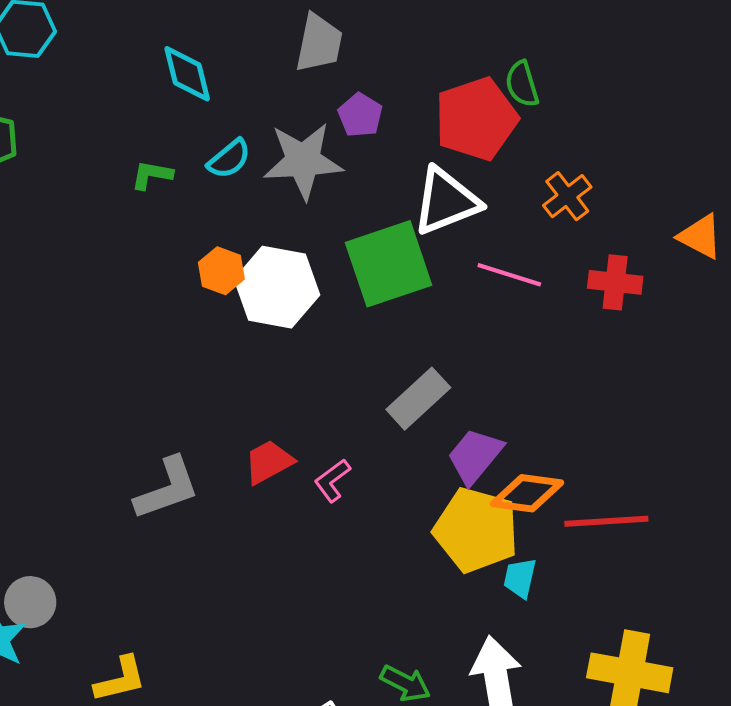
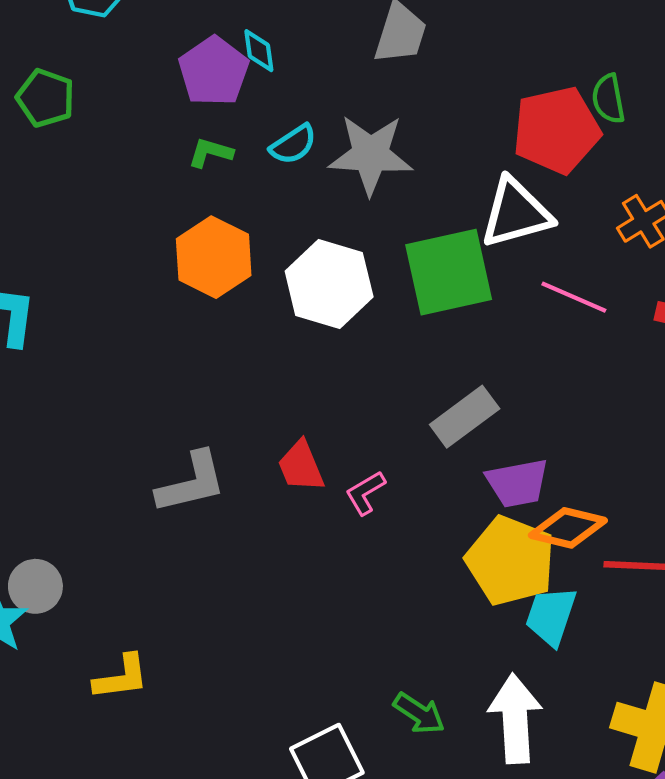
cyan diamond: (187, 74) -> (259, 51), size x0.7
purple pentagon: (360, 115) -> (214, 71), moved, size x1.5
orange hexagon: (221, 271) -> (214, 257), moved, size x1.6
purple trapezoid: (475, 456) -> (517, 483), turned -146
red trapezoid: (269, 462) -> (301, 466), turned -90
cyan trapezoid: (520, 578) -> (551, 616), size x1.4

